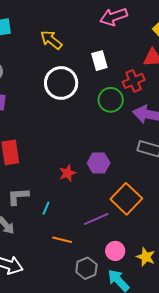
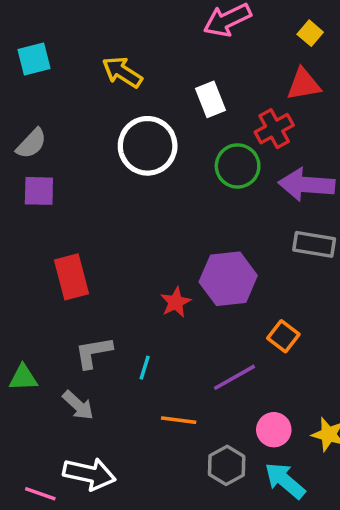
purple hexagon: (99, 163) -> (228, 279), size x1.4
orange square: (126, 199) -> (283, 336), size x0.6

